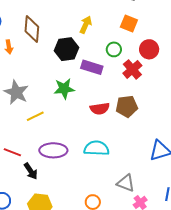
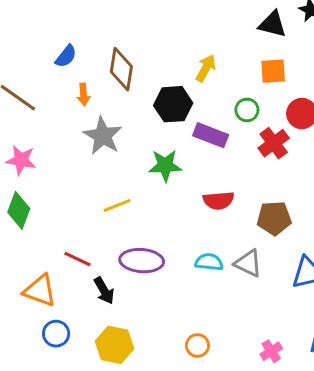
orange square: (129, 24) -> (273, 71), turned -30
gray star: (16, 92) -> (103, 136), moved
brown pentagon: (127, 106) -> (274, 218), moved
cyan semicircle: (96, 148) -> (209, 262), size x0.7
gray triangle: (126, 183) -> (248, 263), moved

